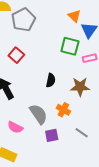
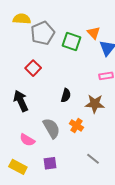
green square: (70, 46) -> (71, 41), moved
gray line: (82, 133) -> (93, 159), moved
purple square: (52, 135) -> (50, 163), moved

